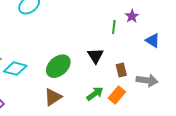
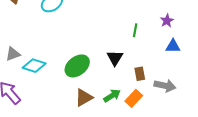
purple star: (132, 16) -> (167, 21), moved
blue triangle: (153, 40) -> (173, 46), turned -35
brown triangle: (53, 97) -> (84, 98), moved

